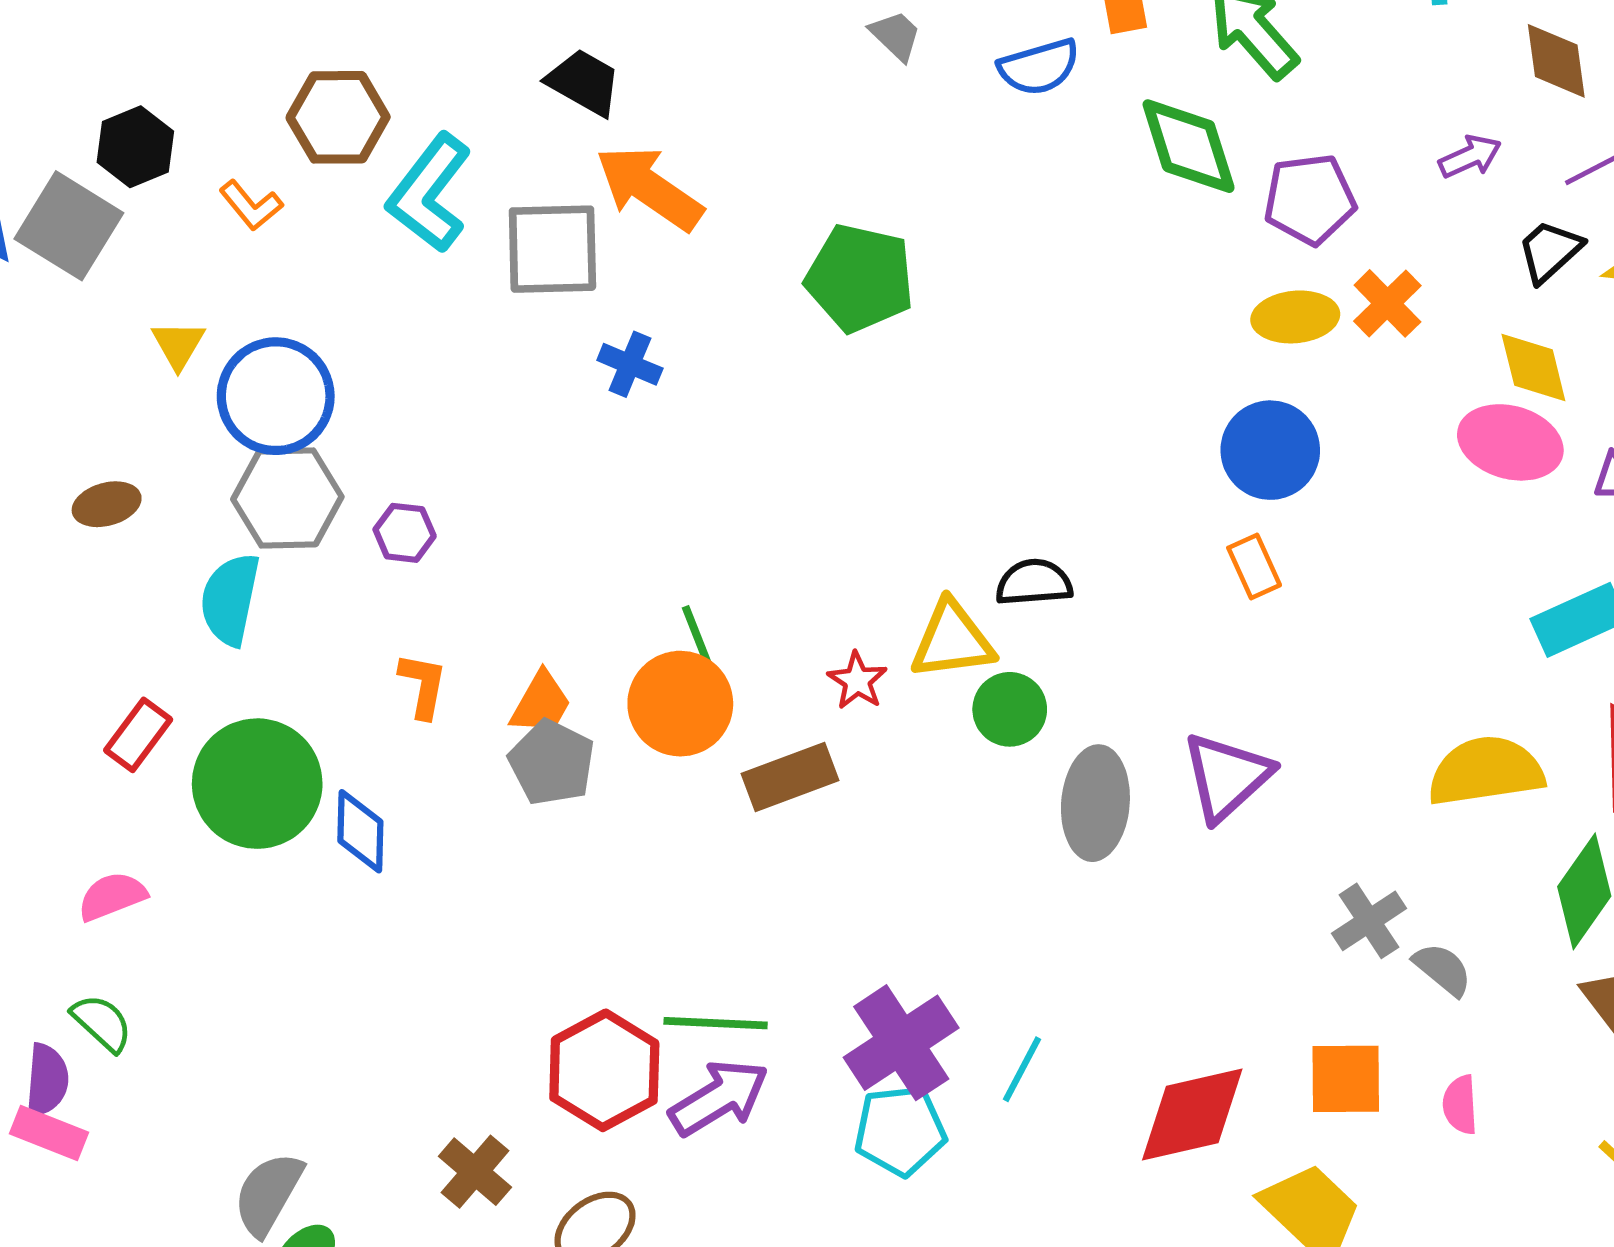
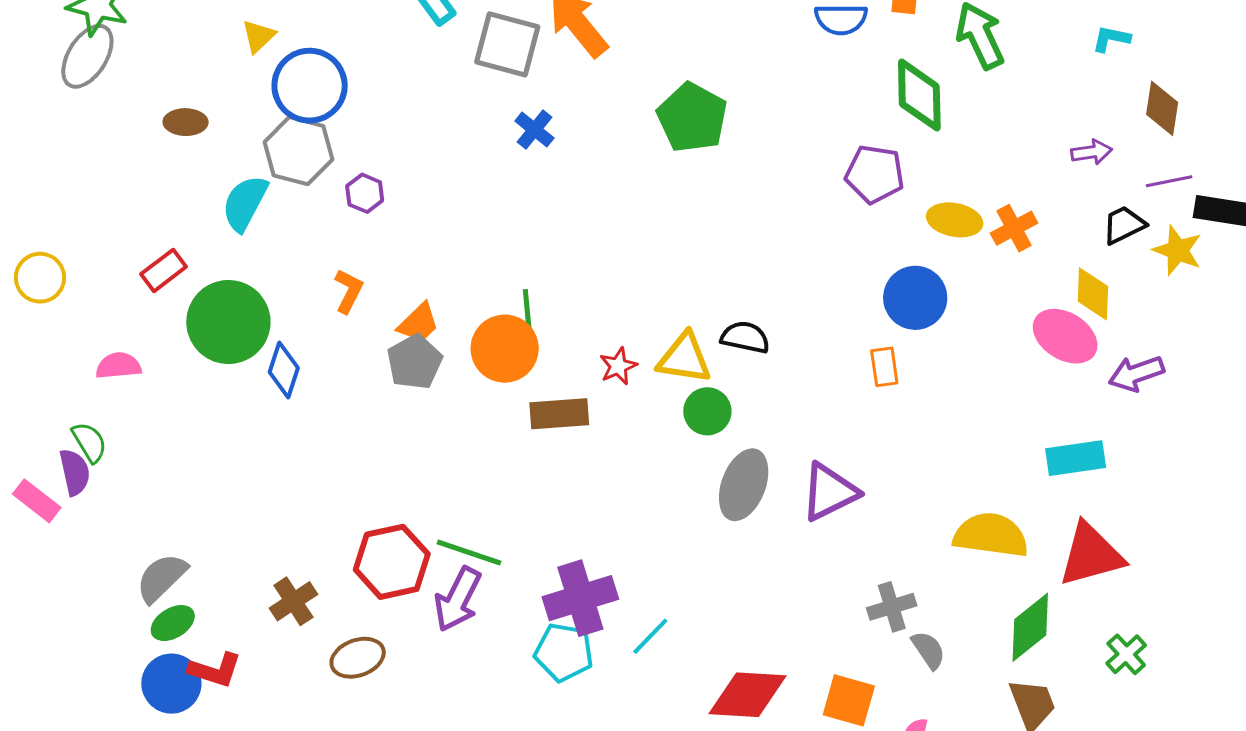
purple pentagon: (1310, 199) -> (875, 174), moved
purple semicircle: (47, 1080) -> (75, 472), moved, turned -33
purple arrow: (719, 1098) -> (458, 599), turned 132

